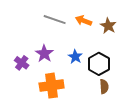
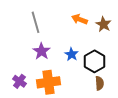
gray line: (55, 20) -> (36, 22), moved, turned 55
purple cross: (22, 63) -> (20, 81), moved

